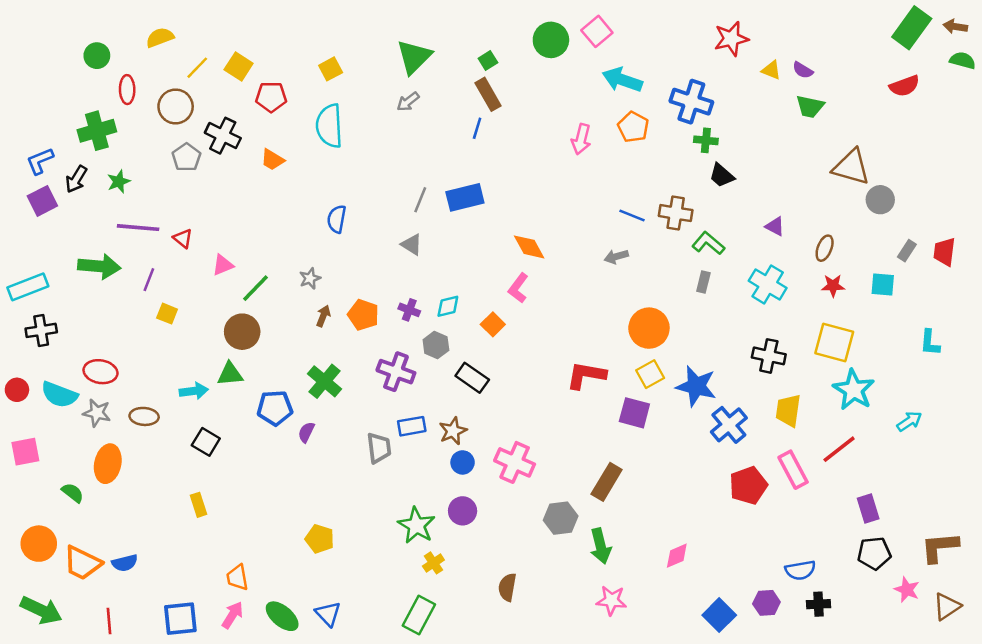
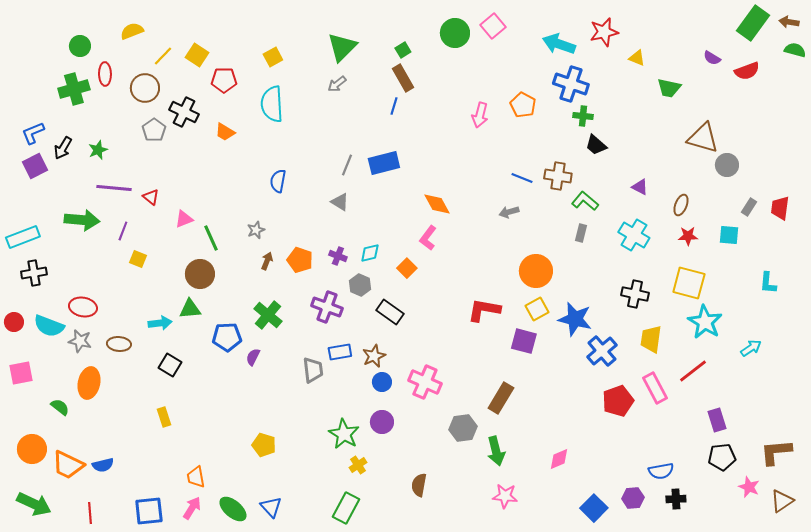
purple semicircle: (803, 70) -> (712, 58), moved
cyan arrow: (622, 80) -> (559, 44), moved
green cross: (97, 131) -> (74, 89), moved
green line: (255, 288) -> (211, 238), turned -68

